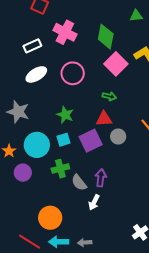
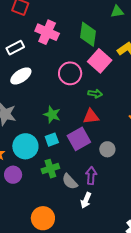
pink circle: (73, 73) -> (70, 73), moved
gray circle: (118, 136) -> (107, 149), moved

